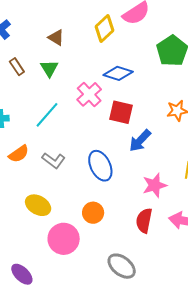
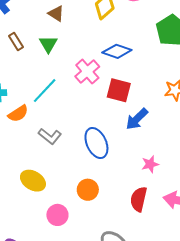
orange semicircle: (19, 154) -> (18, 114), moved
pink star: (155, 185) -> (150, 164), size x0.7
pink circle: (64, 239) -> (57, 215), size x0.7

